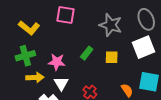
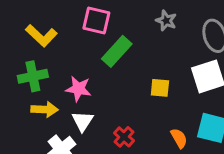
gray star: (111, 25) -> (166, 21), moved, size x0.6
green rectangle: (87, 53) -> (117, 51), moved, size x1.5

